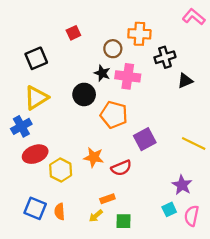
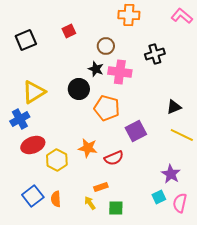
orange cross: (139, 34) -> (129, 15), moved
black square: (36, 58) -> (26, 40), moved
black triangle: (185, 81) -> (174, 107), moved
blue square: (35, 208) -> (33, 196), turned 30
yellow arrow: (96, 216) -> (90, 203), turned 96

